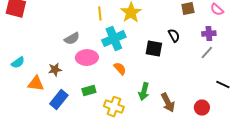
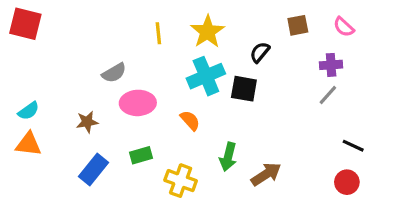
black semicircle: (174, 36) -> (260, 52), moved, turned -112
cyan cross: (114, 39) -> (206, 76), moved
orange triangle: (36, 84) -> (29, 144), moved
brown arrow: (168, 103) -> (266, 174), turned -96
red circle: (202, 108) -> (347, 182), moved

